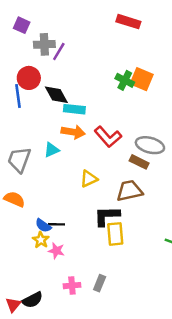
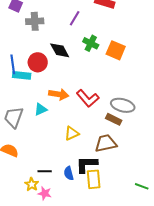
purple line: (59, 52) -> (75, 18), moved
red circle: (29, 78) -> (38, 62), moved
green cross: (125, 80) -> (91, 43), moved
black diamond: (56, 95) -> (60, 50), moved
cyan rectangle: (74, 109) -> (22, 75), moved
blue semicircle: (43, 226) -> (69, 173), moved, turned 40

